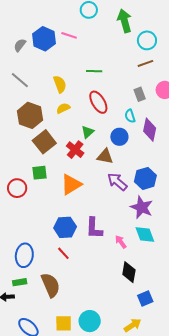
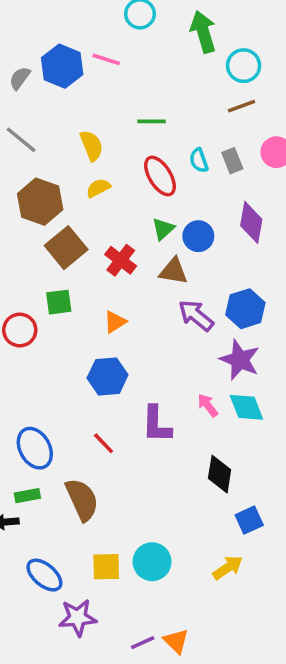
cyan semicircle: (130, 116) -> (199, 160), moved
green triangle: (88, 132) -> (163, 229), moved
orange triangle: (71, 185) -> (115, 322), size x0.6
blue hexagon: (65, 227) -> (108, 376), moved
purple L-shape: (94, 228) -> (156, 424), moved
pink arrow: (121, 242) -> (208, 405), moved
blue ellipse: (24, 255) -> (35, 448), turned -35

